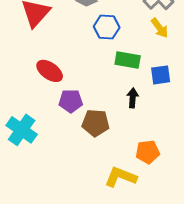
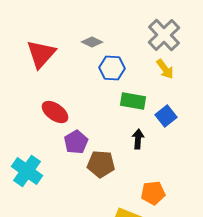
blue square: (161, 75) -> (166, 116), turned -30
purple pentagon: (71, 101) -> (76, 142), turned -30

